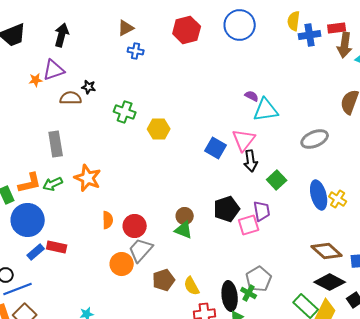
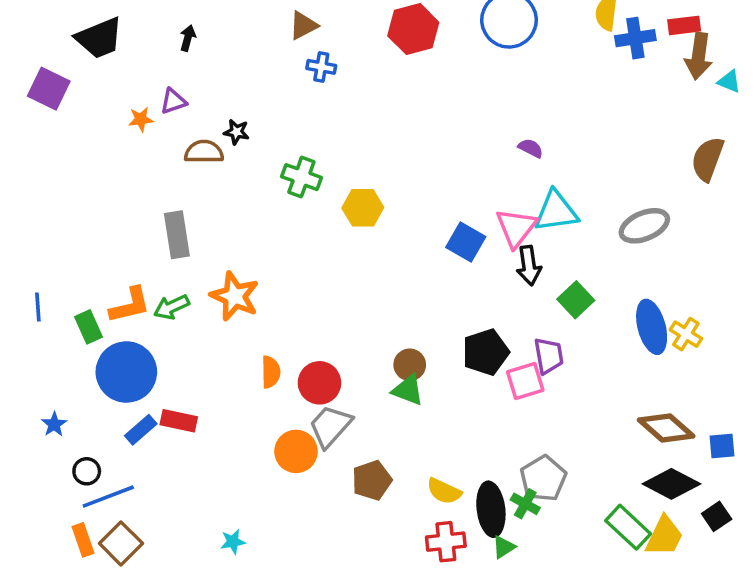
black arrow: (62, 35) -> (188, 38), size x0.6
purple triangle: (54, 70) -> (173, 101), size x0.7
cyan triangle: (266, 110) -> (556, 211), moved
yellow semicircle: (192, 286) -> (444, 491), moved, turned -36

